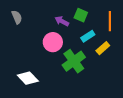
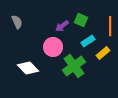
purple arrow: (62, 21) -> (62, 26), turned -64
white diamond: (28, 78) -> (28, 68), moved

